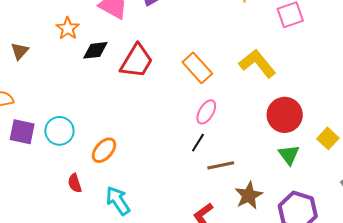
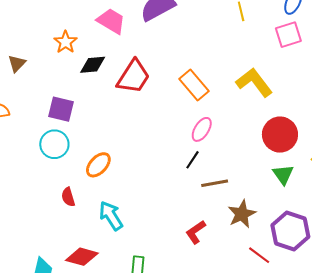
purple square: (22, 132) -> (61, 109), moved

